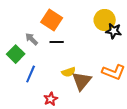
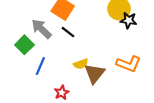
gray arrow: (32, 39) -> (41, 29), size x1.5
black line: (57, 42) -> (68, 32), turned 40

